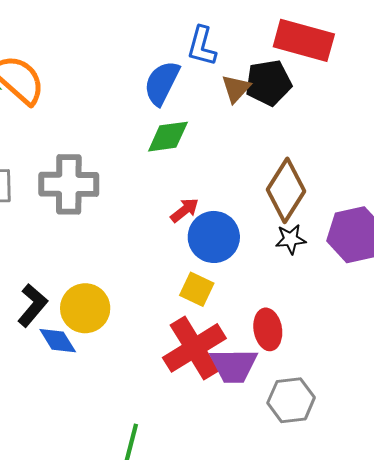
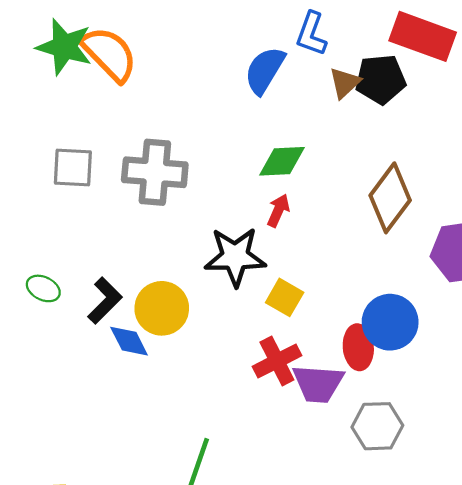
green diamond: (168, 137) -> (282, 161), moved
red arrow: (185, 210) -> (278, 210), turned -32
blue circle: (214, 237) -> (390, 322), moved
black star: (291, 239) -> (235, 257), moved, size x1.8
red cross: (194, 348) -> (277, 361), size x0.7

